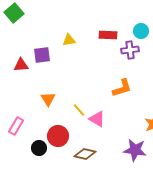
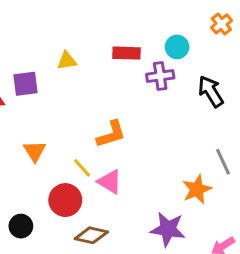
orange L-shape: (122, 88) -> (111, 134), moved
red circle: (58, 136) -> (65, 200), moved

